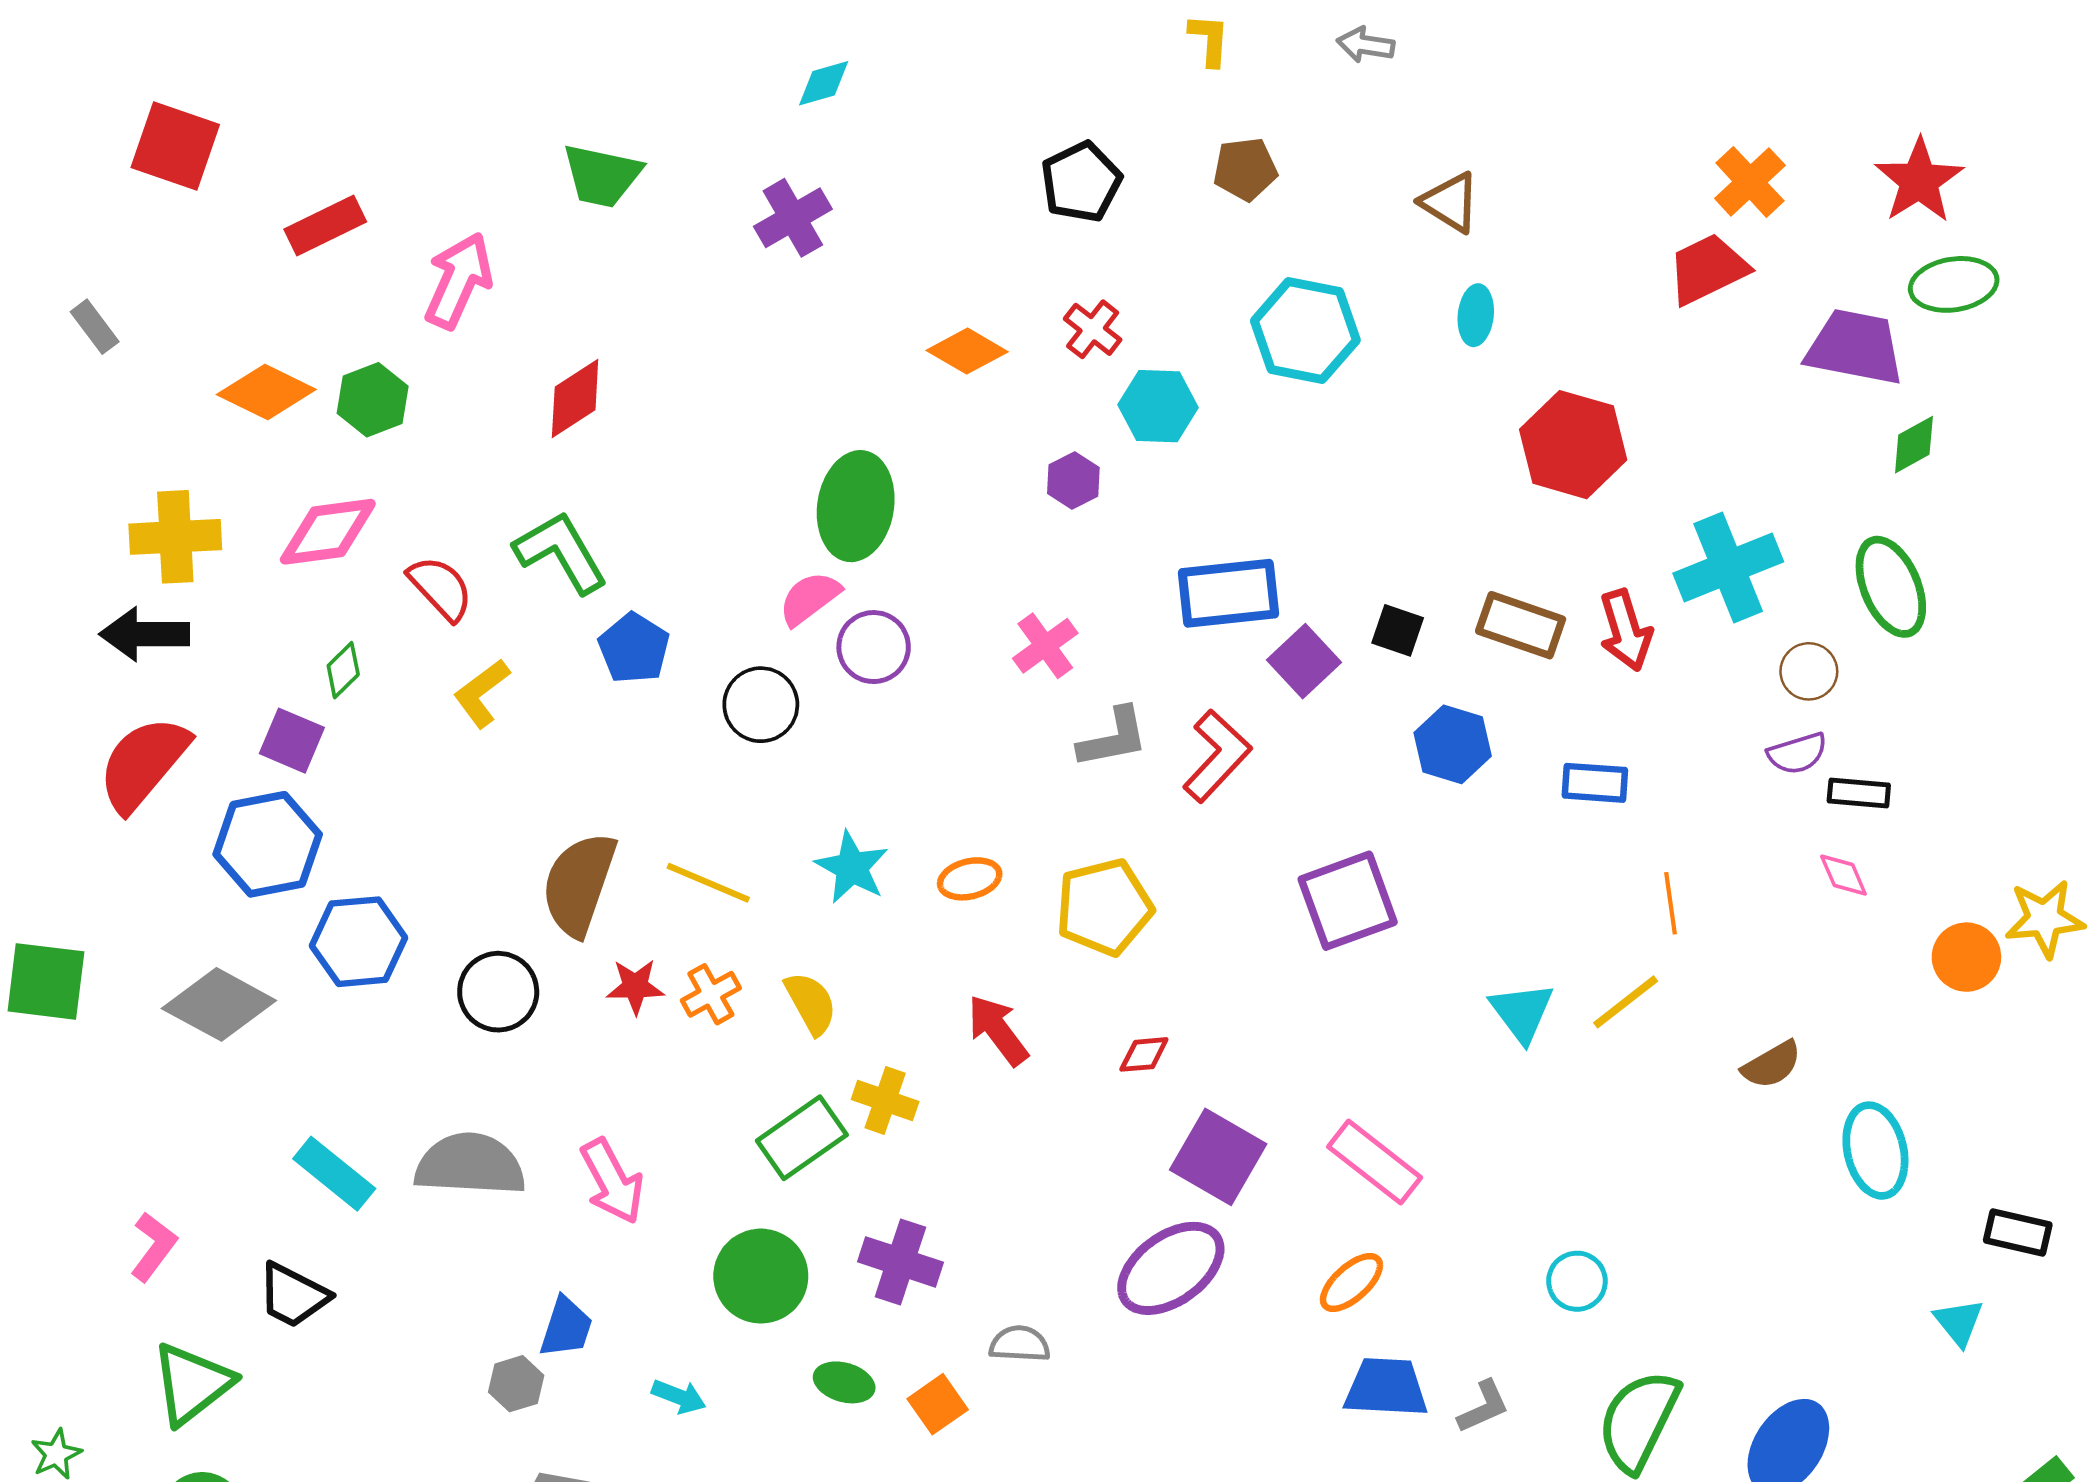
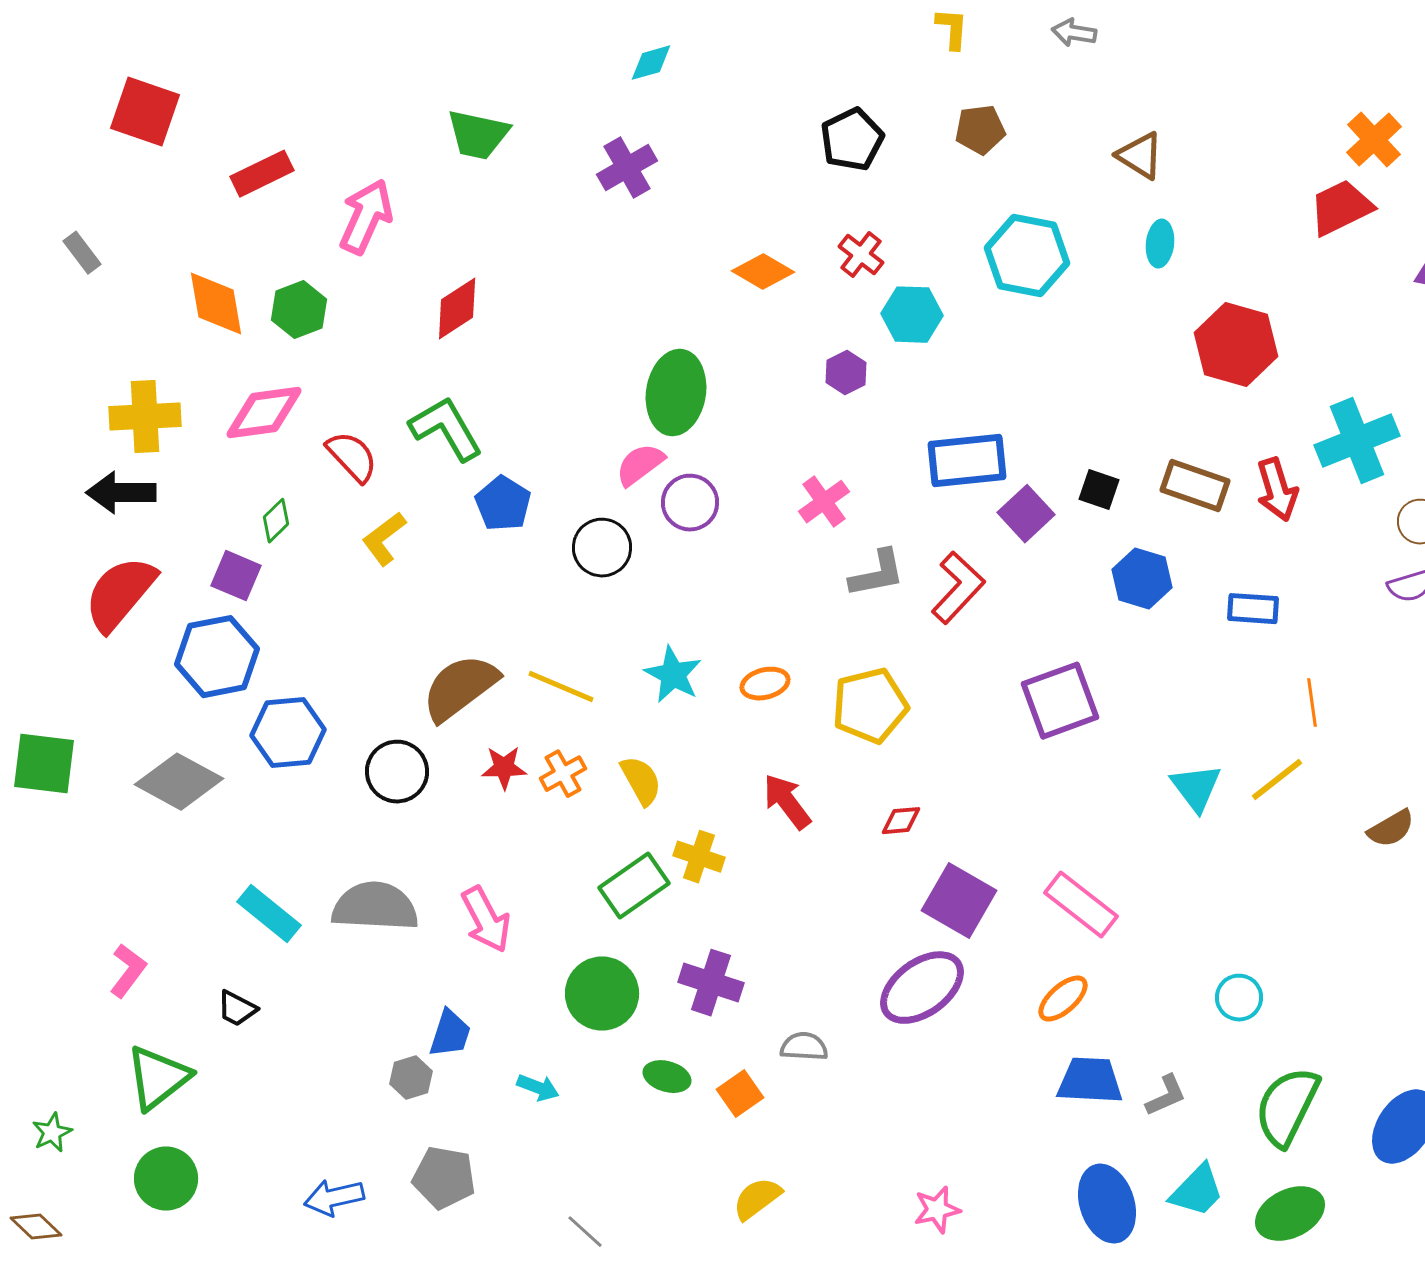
orange diamond: (266, 392) -> (216, 304), turned 54
brown semicircle: (579, 884) -> (460, 688), turned 34
black trapezoid: (293, 1295) -> (237, 1009), size x0.7

